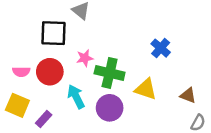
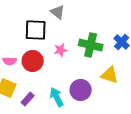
green cross: (110, 73) -> (91, 45), moved
cyan arrow: (76, 97) -> (57, 97), moved

